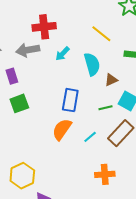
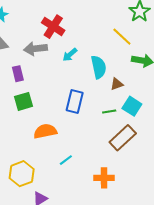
red cross: (44, 27) -> (53, 27), turned 35
yellow line: (101, 34) -> (122, 37), moved
orange semicircle: (62, 129) -> (45, 131), moved, turned 40
cyan line: (90, 137) -> (66, 160), moved

